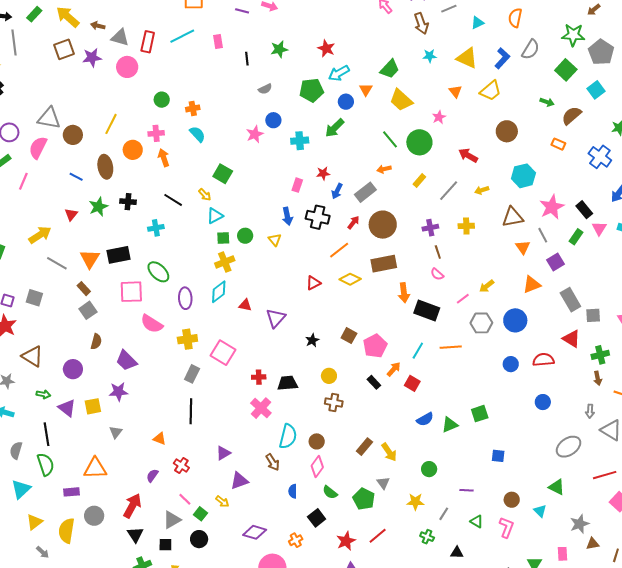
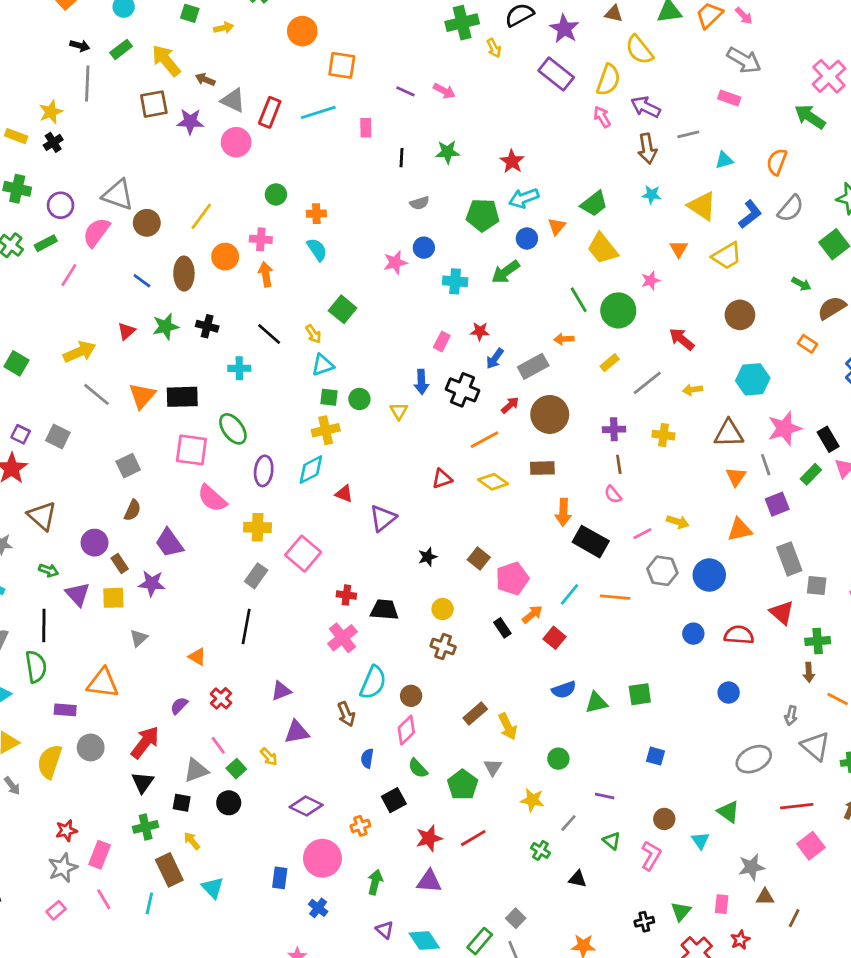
brown rectangle: (384, 264) -> (542, 468), size x0.7
yellow arrow: (487, 286) -> (678, 522), turned -133
brown rectangle: (84, 289) -> (120, 563), moved

